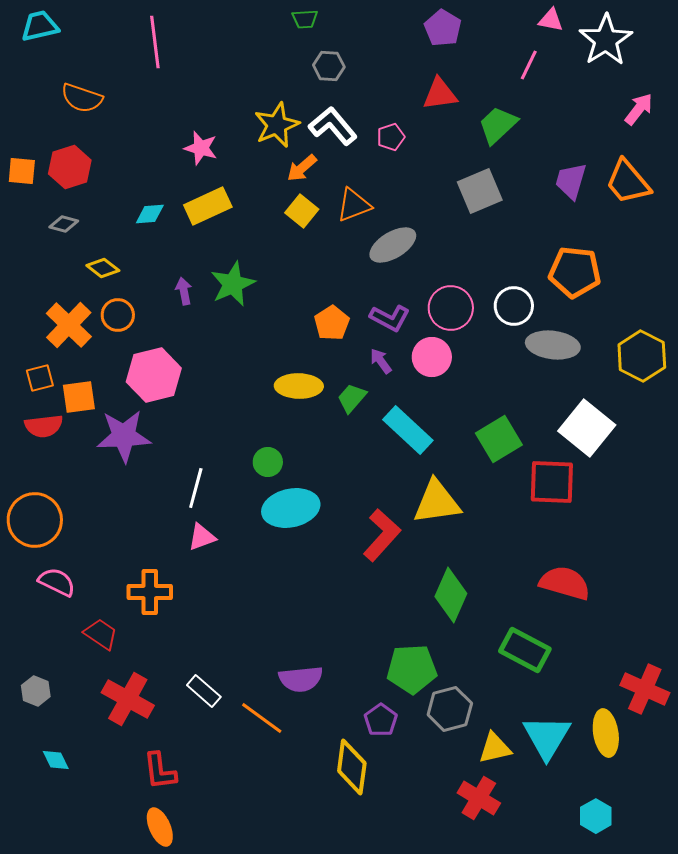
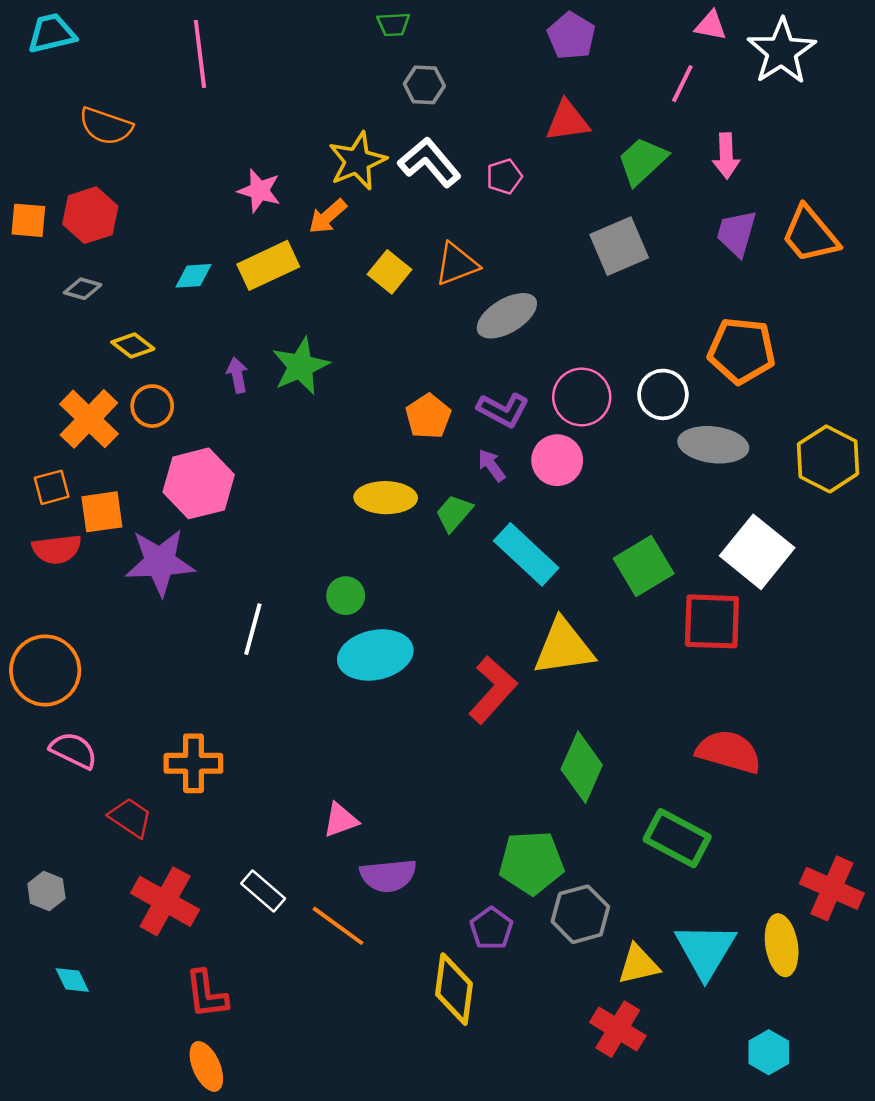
pink arrow: (639, 109) -> (726, 156), moved, turned 140
orange arrow: (302, 168) -> (328, 216), moved
pink triangle: (202, 537) -> (341, 820), moved

